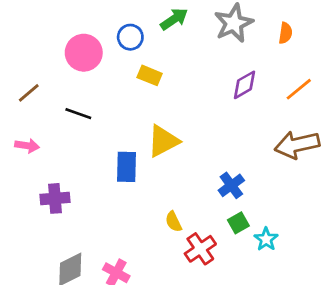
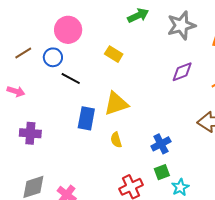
blue circle: (130, 37) -> (53, 57), moved
black line: (78, 114) -> (71, 78), moved
yellow semicircle: (173, 222) -> (116, 140), moved

